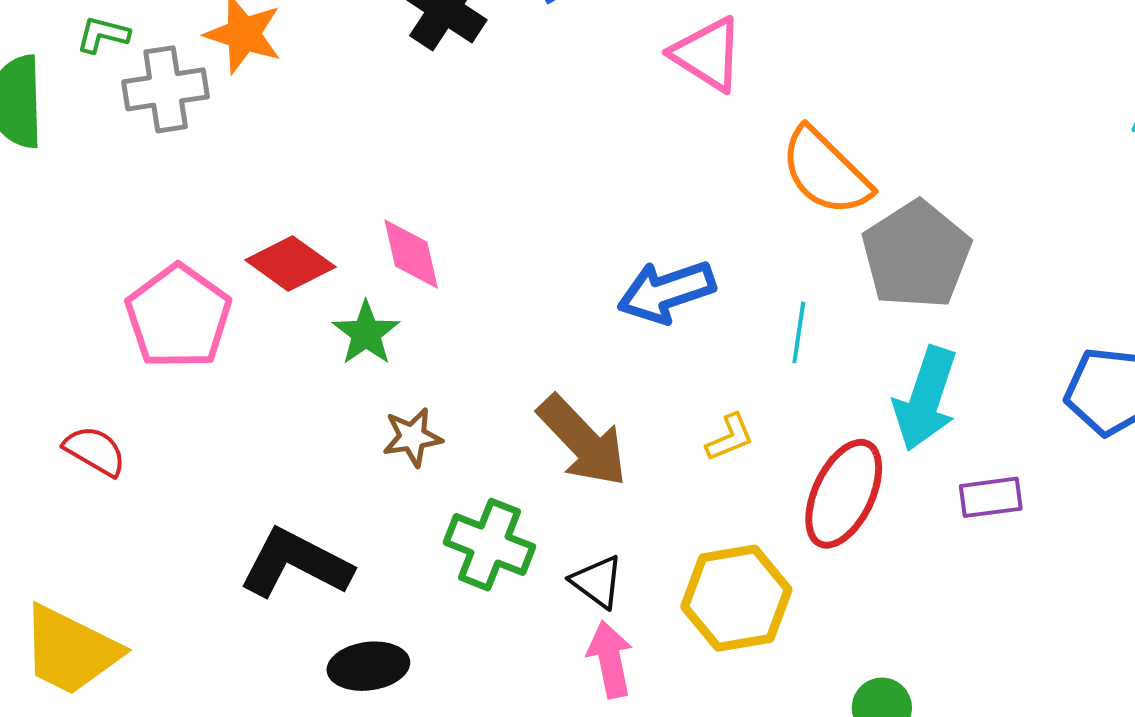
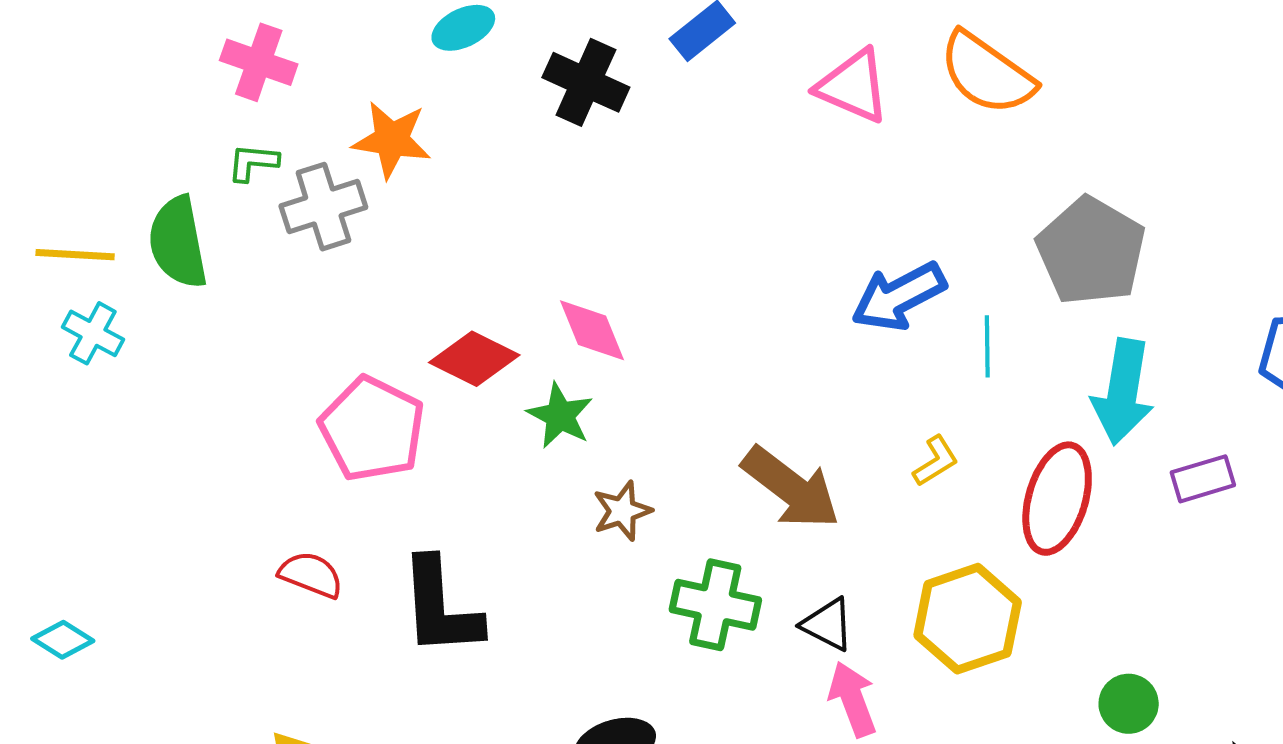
orange semicircle: (826, 172) -> (987, 73), moved
blue arrow: (666, 292) -> (899, 297), moved
black L-shape: (296, 563) -> (440, 607), moved, turned -112

